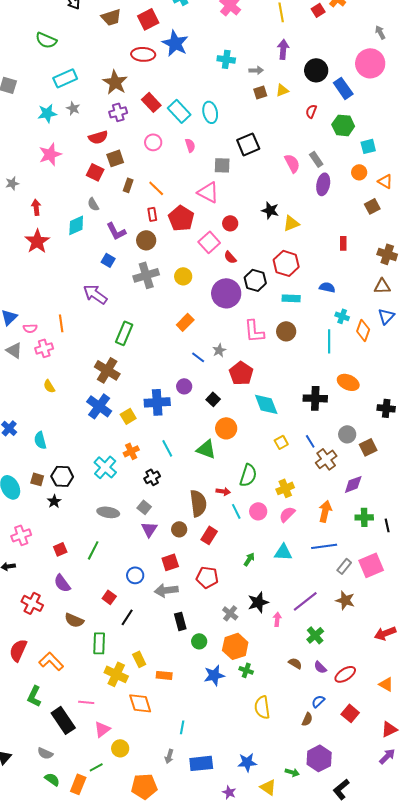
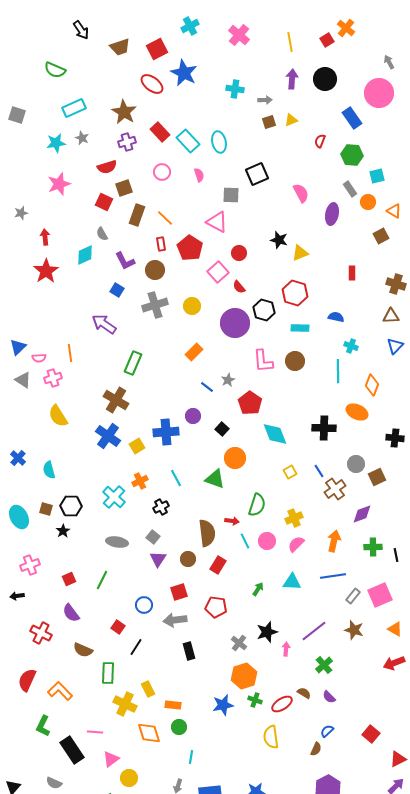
red ellipse: (143, 54) -> (152, 84), turned 35
black circle: (316, 70) -> (325, 79), moved
gray rectangle: (316, 159) -> (350, 189), moved
brown rectangle: (128, 185) -> (137, 215), size x1.5
orange diamond: (363, 330) -> (372, 385), moved
yellow semicircle: (49, 386) -> (58, 416), size x1.6
green circle: (199, 641) -> (179, 727), moved
red ellipse: (345, 674) -> (282, 704), moved
orange triangle: (386, 684) -> (395, 629), moved
red square: (350, 713) -> (371, 734), moved

